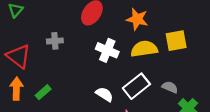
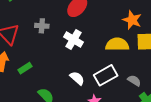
orange star: (137, 19) -> (132, 20), moved
white cross: (107, 50) -> (74, 39), moved

